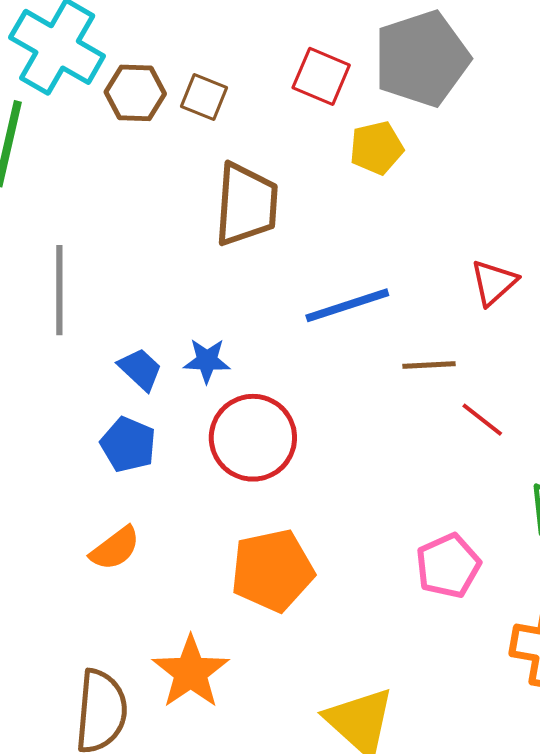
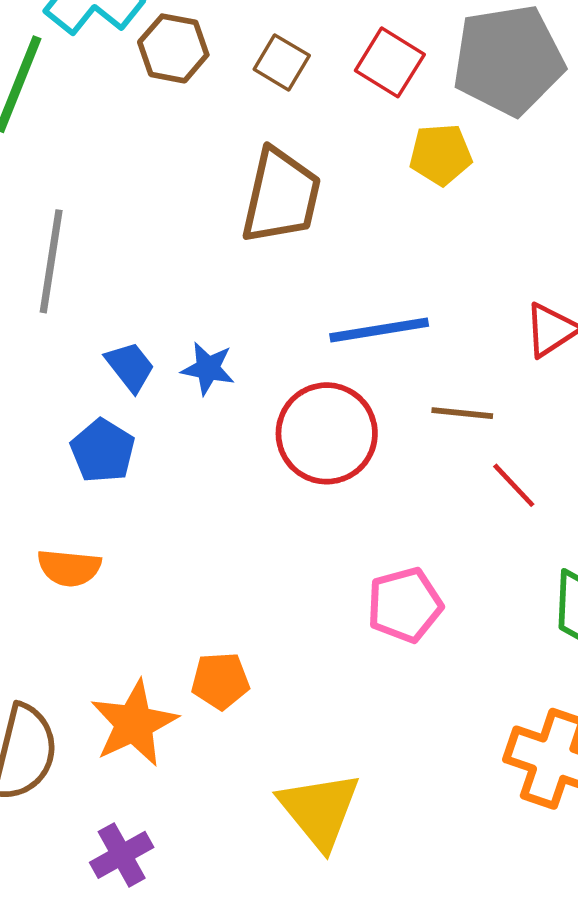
brown square: (204, 97) -> (282, 62), moved
red circle: (253, 438) -> (327, 433), moved
orange semicircle: (115, 548) -> (69, 568), turned 34
pink pentagon: (448, 566) -> (405, 605), moved
orange pentagon: (272, 570) -> (220, 681), moved, size x0.6

